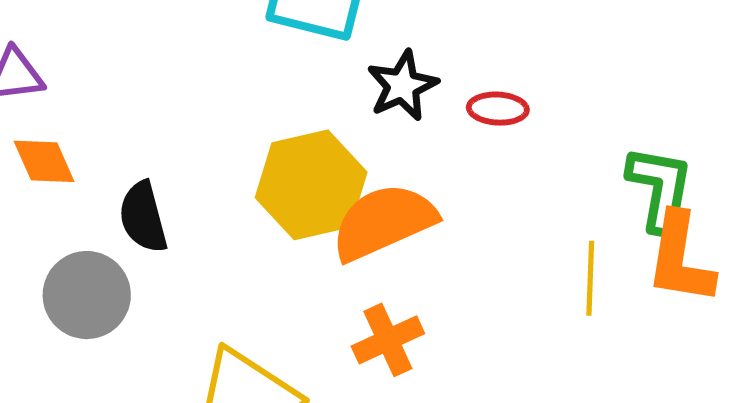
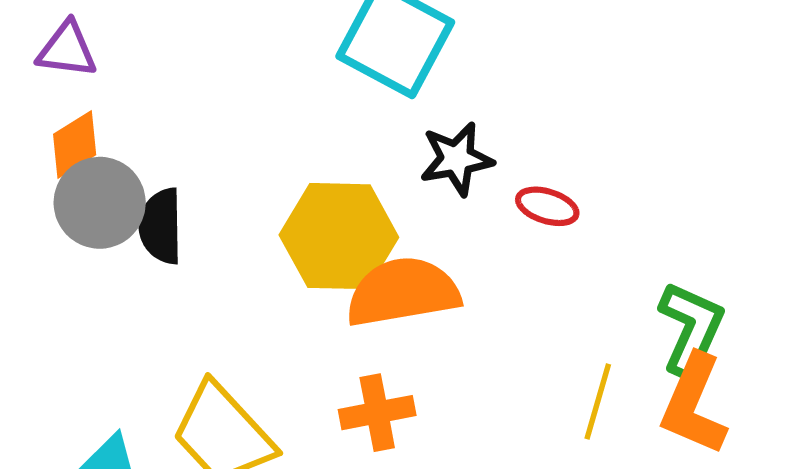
orange diamond: (44, 161) -> (75, 144), turned 68
gray circle: (87, 295) -> (100, 203), moved

